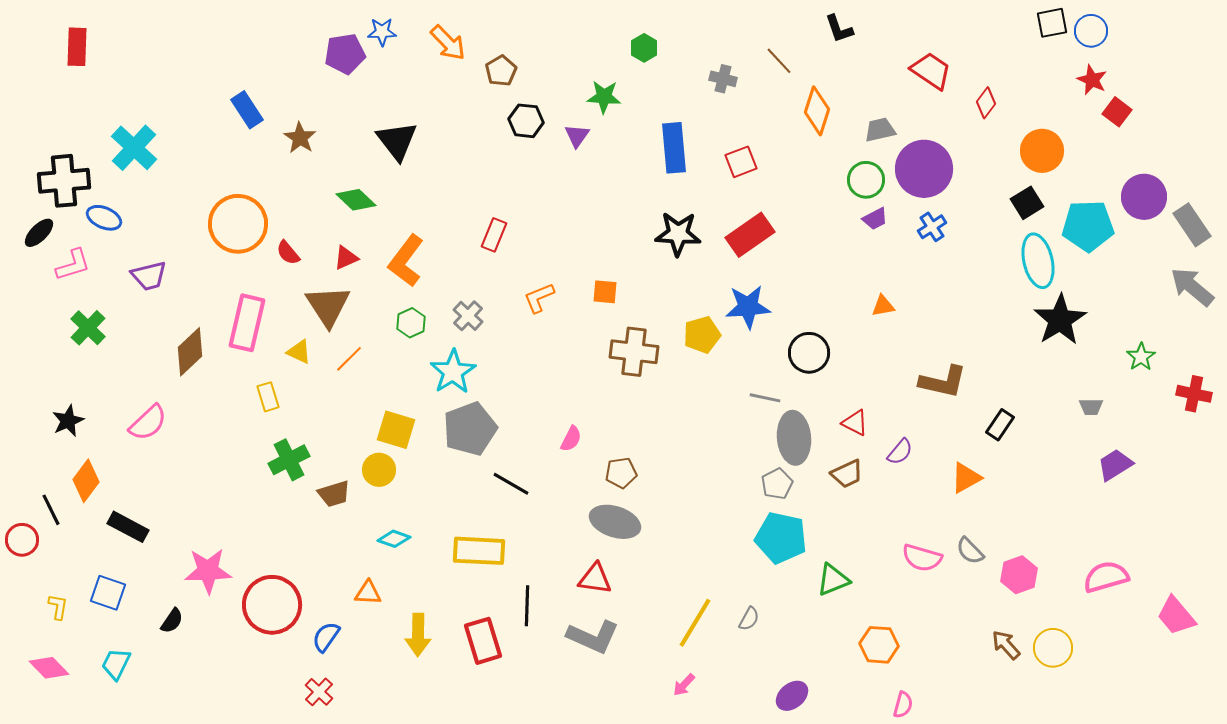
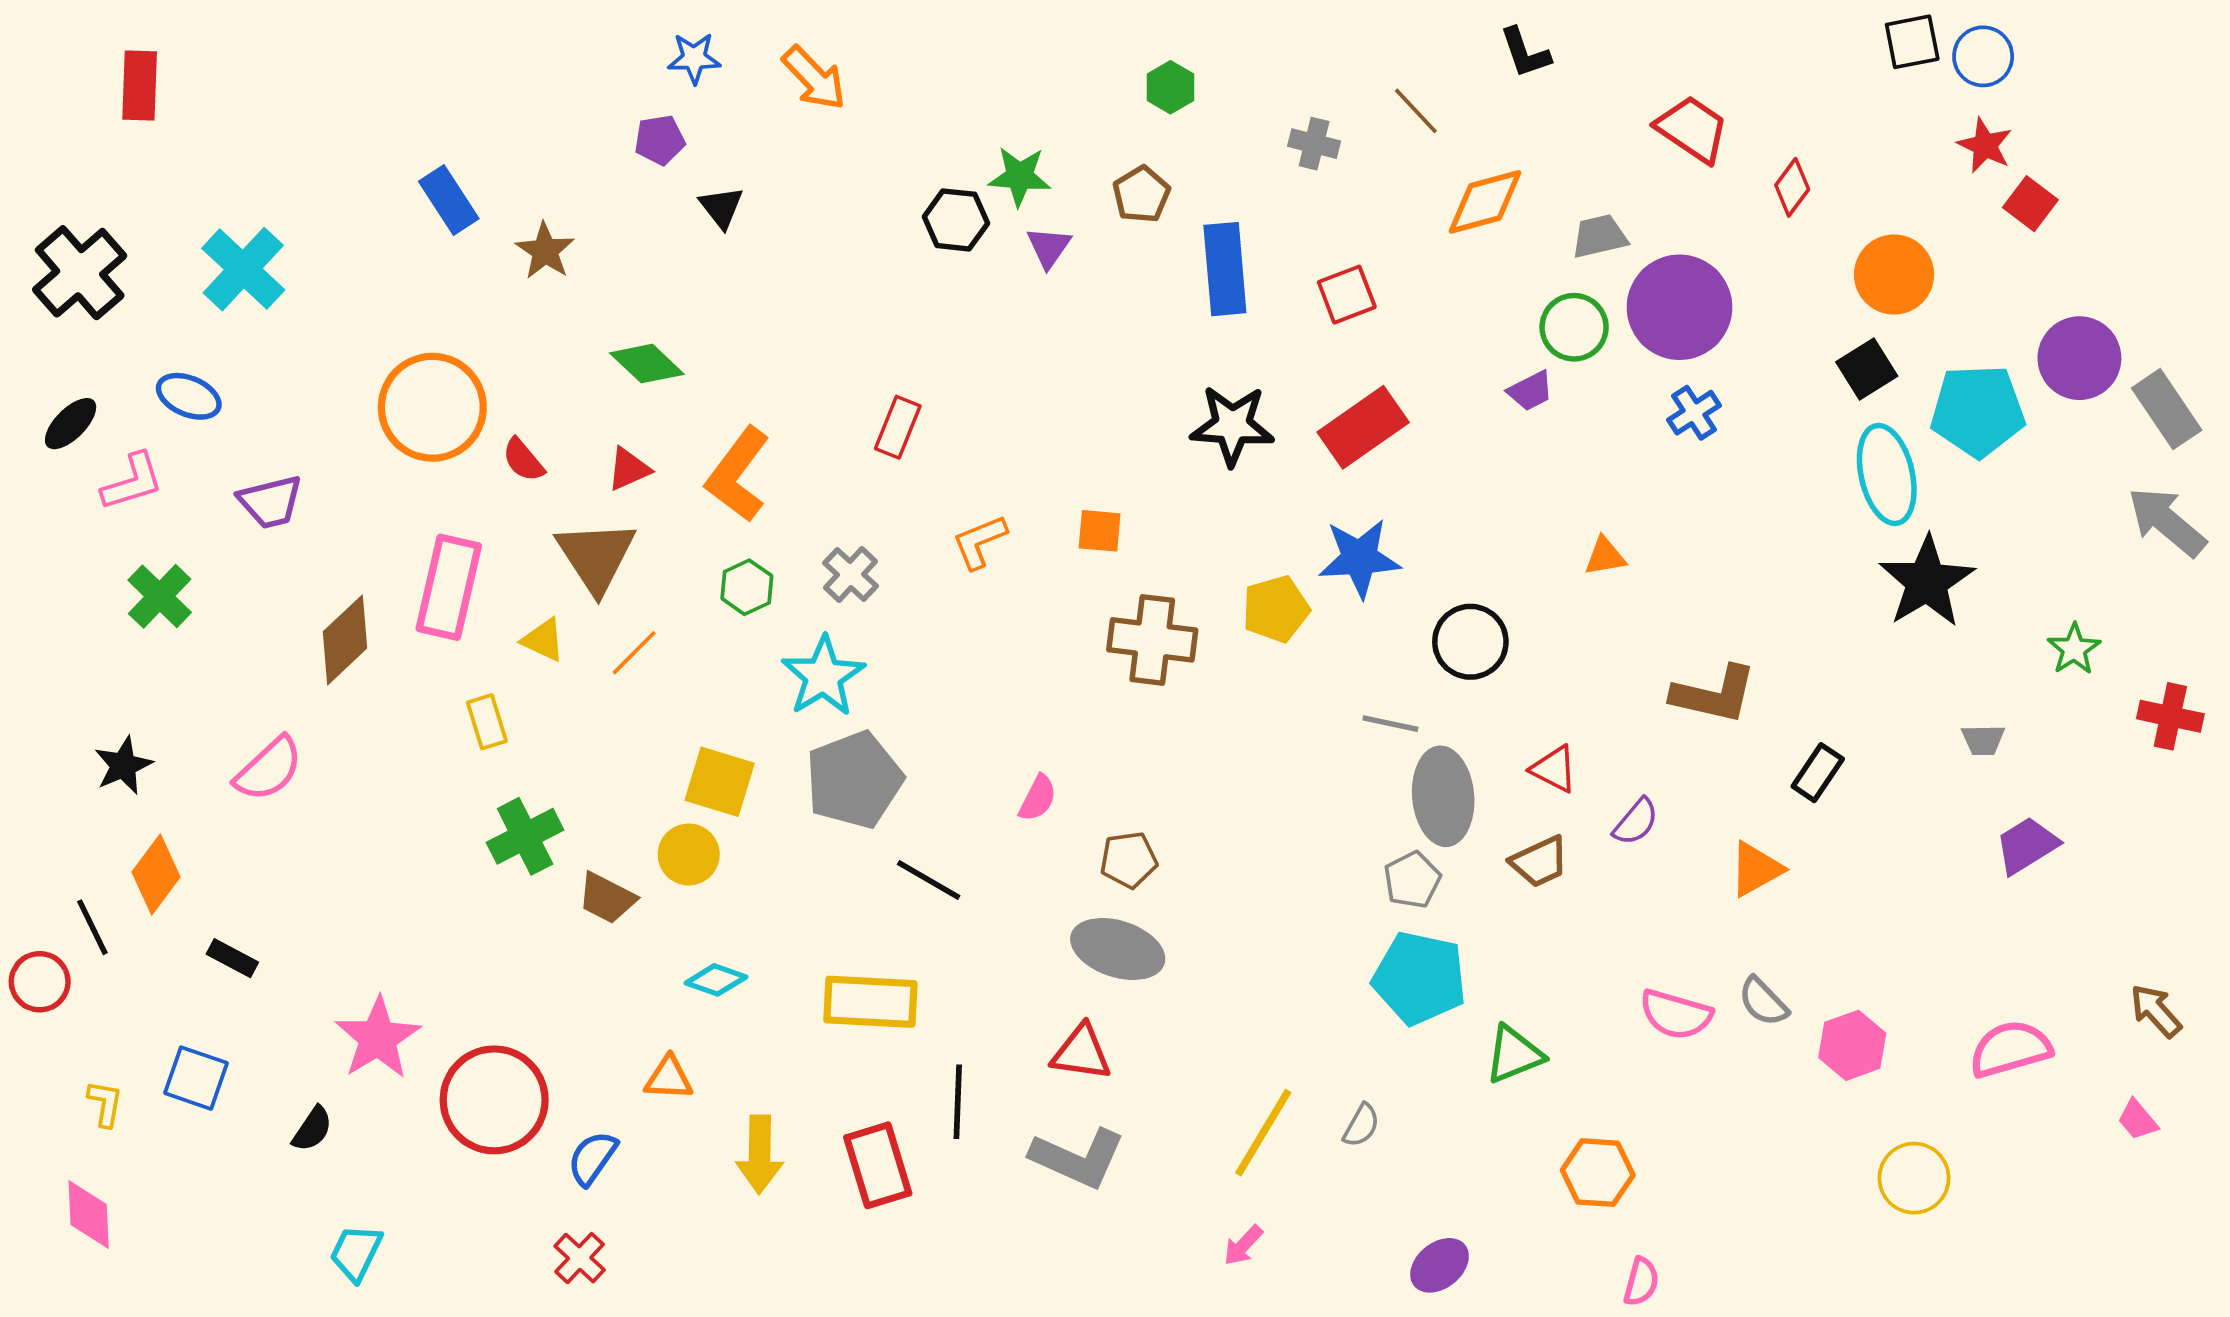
purple pentagon: (345, 54) -> (660, 140), moved, size x0.7
brown pentagon: (501, 71) -> (1141, 195), moved
green star: (604, 97) -> (1020, 176), moved
orange diamond: (817, 111) -> (1485, 202), turned 57
black triangle: (397, 141) -> (721, 207), moved, size x0.6
black cross: (64, 181) -> (80, 273), moved, turned -36
purple trapezoid: (875, 219) -> (1530, 391), moved
brown trapezoid: (334, 494) -> (607, 898), turned 44
black rectangle: (128, 527) -> (232, 958), size x0.7
pink star: (208, 571) -> (378, 1038), turned -30
pink trapezoid: (1176, 616) -> (2138, 1120), size x0.6
brown arrow: (1006, 645) -> (2156, 1011), moved
cyan trapezoid: (116, 664) -> (356, 1253), moved
pink diamond: (49, 668) -> (89, 1214), turned 42

